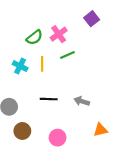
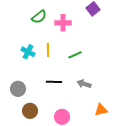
pink cross: (59, 34) -> (63, 23), turned 35
green semicircle: (34, 37) -> (39, 17), moved
green line: (67, 55) -> (75, 55), moved

